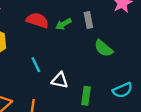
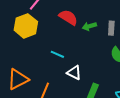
cyan line: (36, 65) -> (57, 54), turned -56

